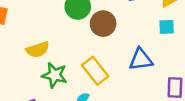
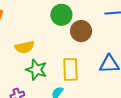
yellow rectangle: (95, 71) -> (70, 69), turned 30

